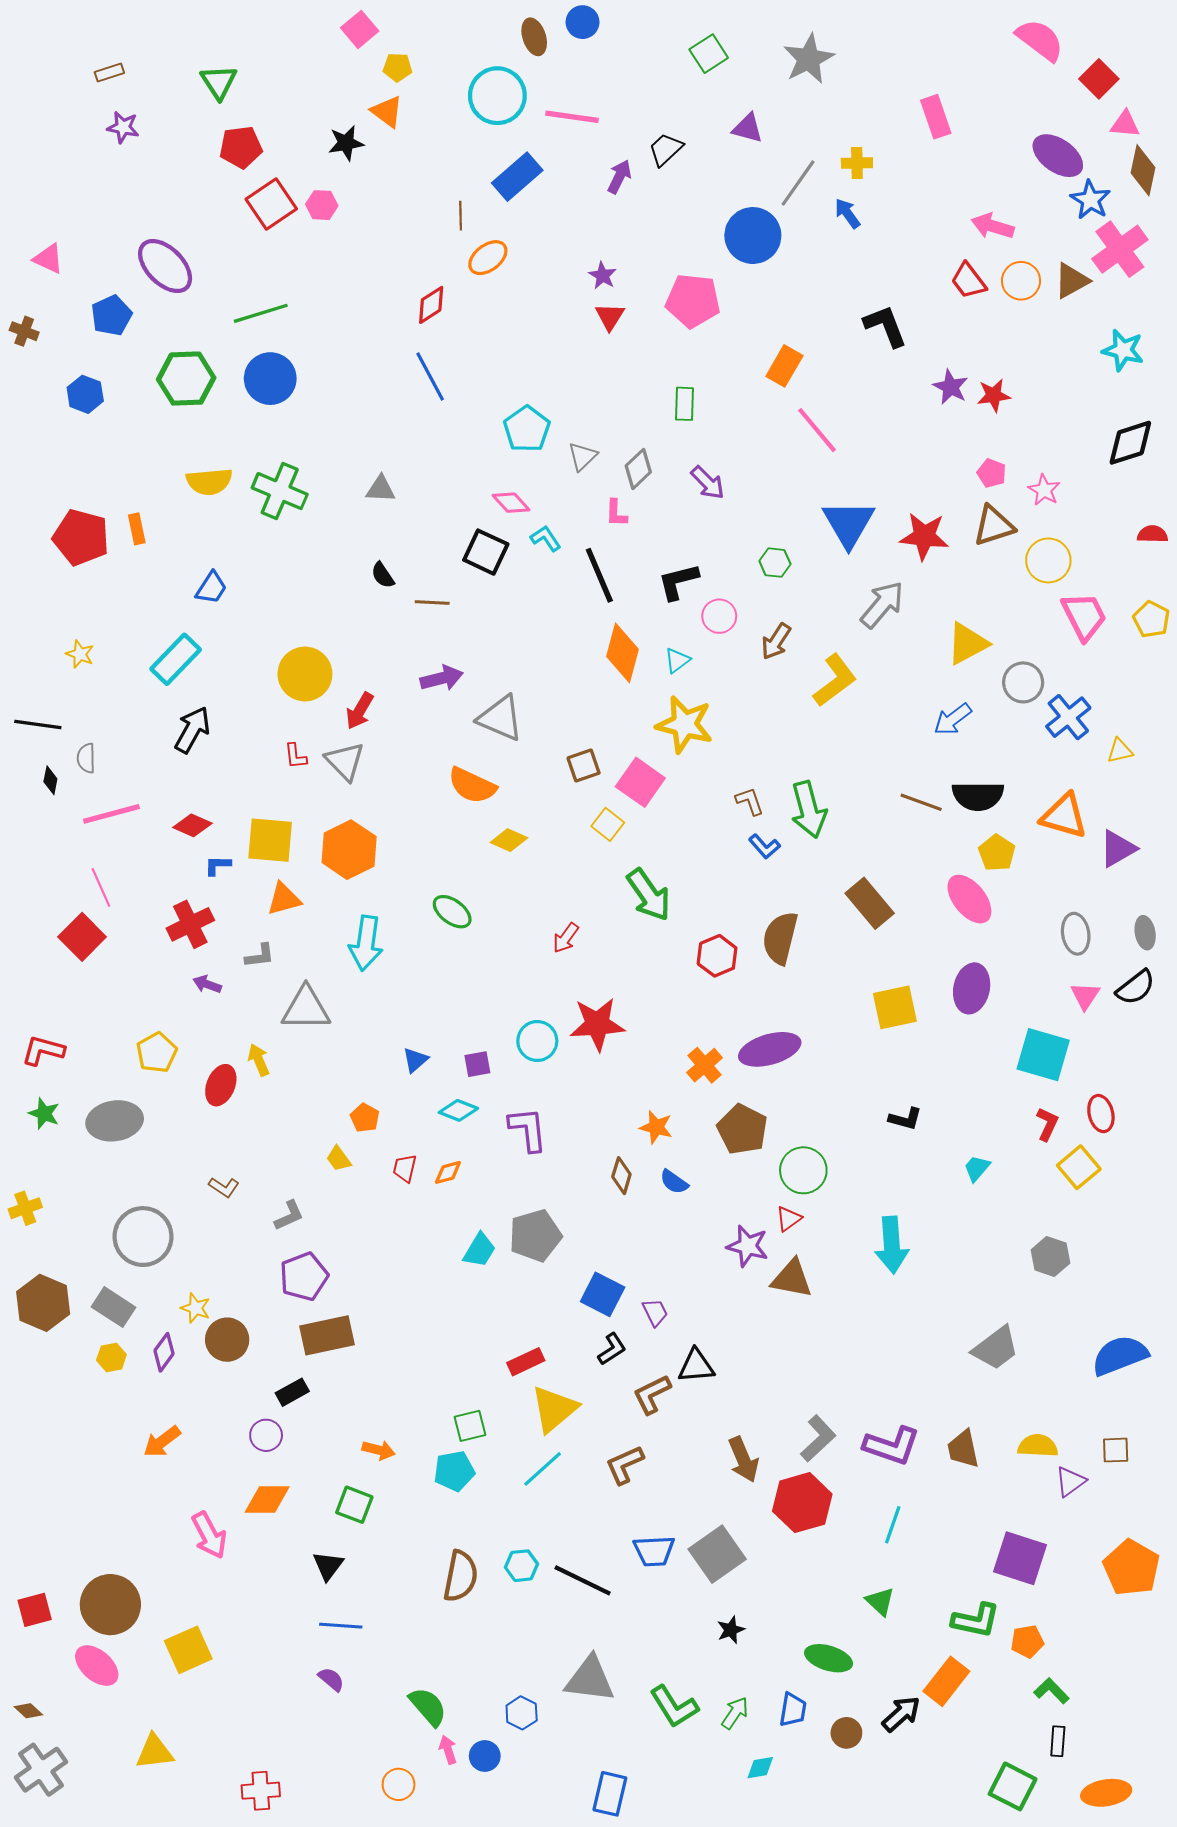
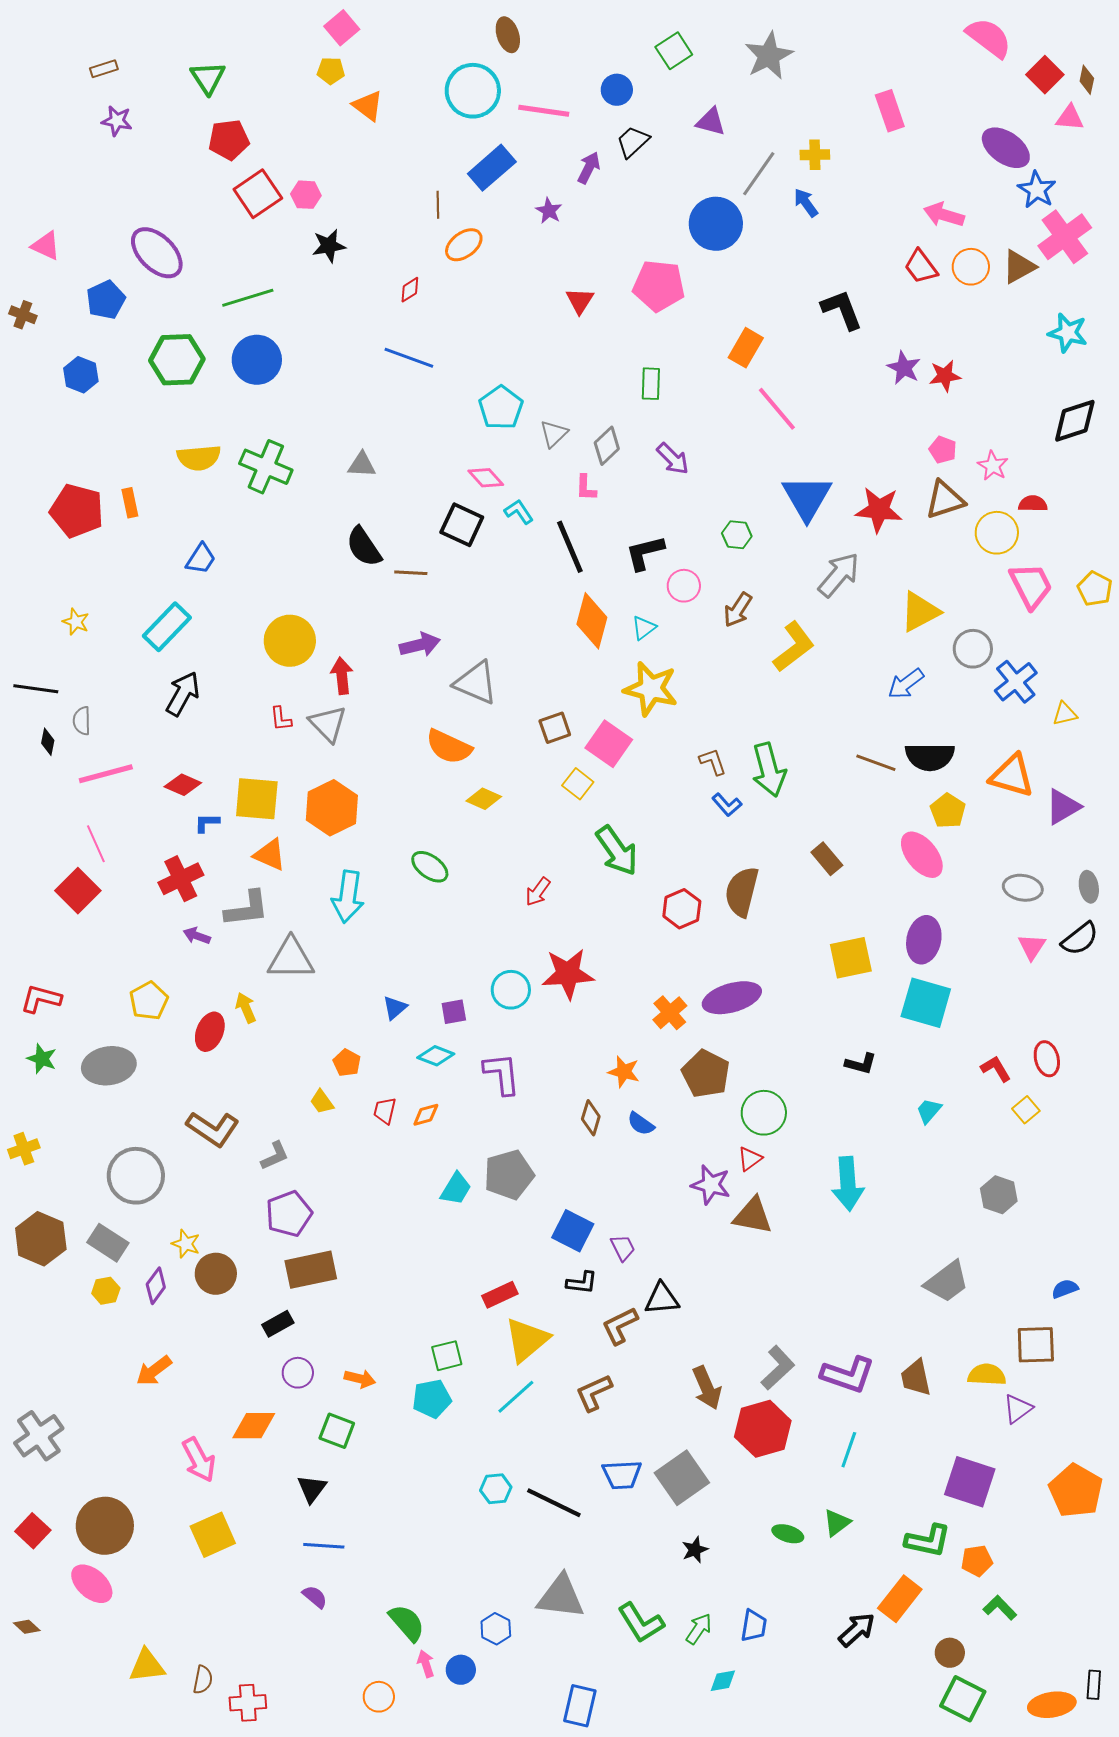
blue circle: (583, 22) -> (617, 90), moved
yellow pentagon: (397, 67) -> (331, 71), moved
black star: (346, 143) -> (329, 246), moved
brown diamond: (1143, 170) -> (1087, 80), moved, size x0.6
purple star: (603, 275) -> (549, 211), moved
red diamond: (431, 305) -> (410, 290), size x0.7
blue line: (430, 376) -> (409, 358), turned -42
red semicircle: (1152, 534) -> (1033, 504), moved
black semicircle: (383, 575) -> (364, 547), size x1.6
red arrow: (360, 711) -> (342, 676), turned 144
orange triangle: (284, 899) -> (270, 855), turned 39
brown rectangle: (870, 903) -> (827, 859), size x0.7
gray ellipse: (1076, 934) -> (1023, 888), turned -72
gray L-shape: (260, 956) -> (247, 909), size x1.6
cyan square: (1043, 1055) -> (926, 1003), moved
red L-shape: (1047, 1124) -> (996, 1069), turned -56
yellow square: (1079, 1167) -> (1026, 1110), size x0.7
brown L-shape: (224, 1187) -> (213, 1129), size x1.8
black L-shape: (612, 1349) -> (582, 1283), turned 40
blue semicircle: (1120, 1355) -> (1065, 1289), size x0.5
purple circle: (266, 1435) -> (298, 1373), moved
brown square: (1116, 1450) -> (1036, 1345), moved, size x1.5
brown semicircle: (461, 1576) -> (203, 1680), moved, size x0.6
green triangle: (880, 1601) -> (837, 1523), turned 40
red square: (35, 1610) -> (33, 1531), turned -32
yellow square: (188, 1650) -> (213, 1535), moved
green ellipse: (829, 1658) -> (788, 1534), moved, size x0.7
brown circle: (846, 1733) -> (950, 1653), moved
black rectangle: (1058, 1741) -> (1094, 1685), moved
gray cross: (41, 1770) -> (39, 1436), moved

